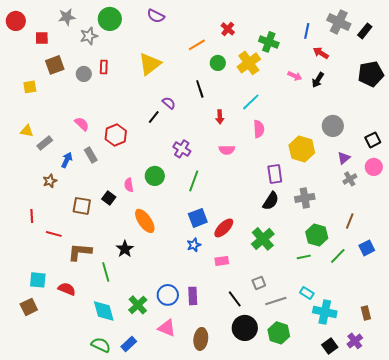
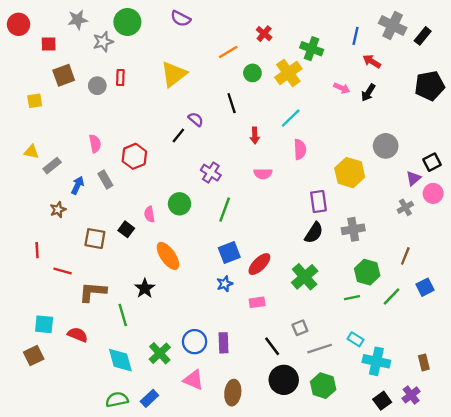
pink semicircle: (82, 124) -> (95, 144), turned 35
purple triangle: (344, 158) -> (413, 178), moved
green semicircle: (101, 345) -> (117, 400), turned -36

